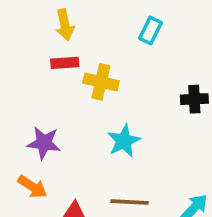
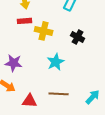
black cross: (194, 99) -> (78, 37), moved, turned 32

